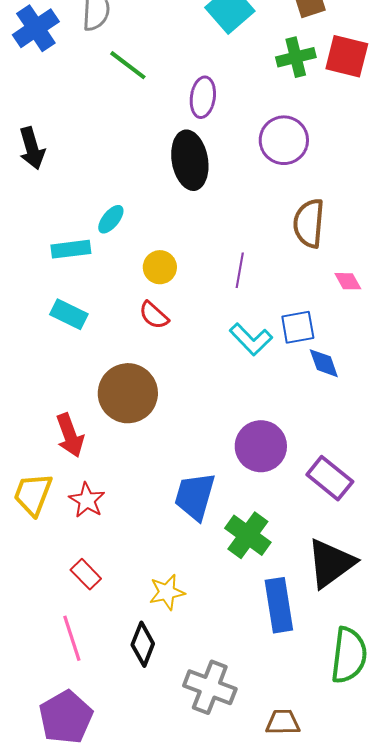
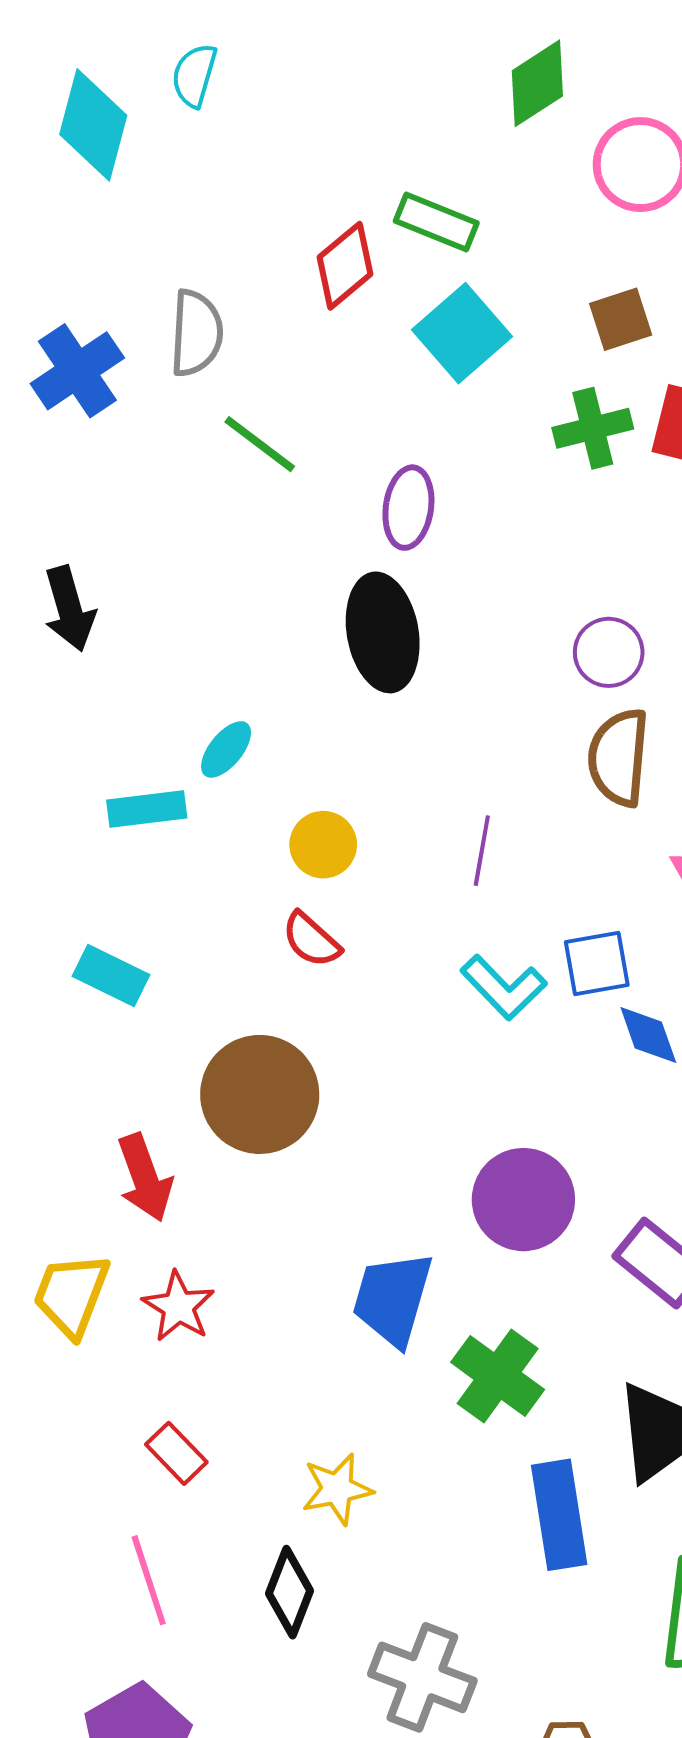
purple circle: (284, 140) -> (609, 652), moved, size x0.7
cyan rectangle: (69, 314) -> (111, 975), moved

